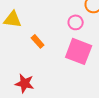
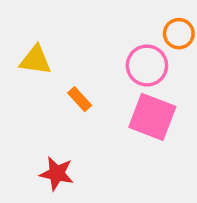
pink circle: (76, 22) -> (147, 66), size x1.5

